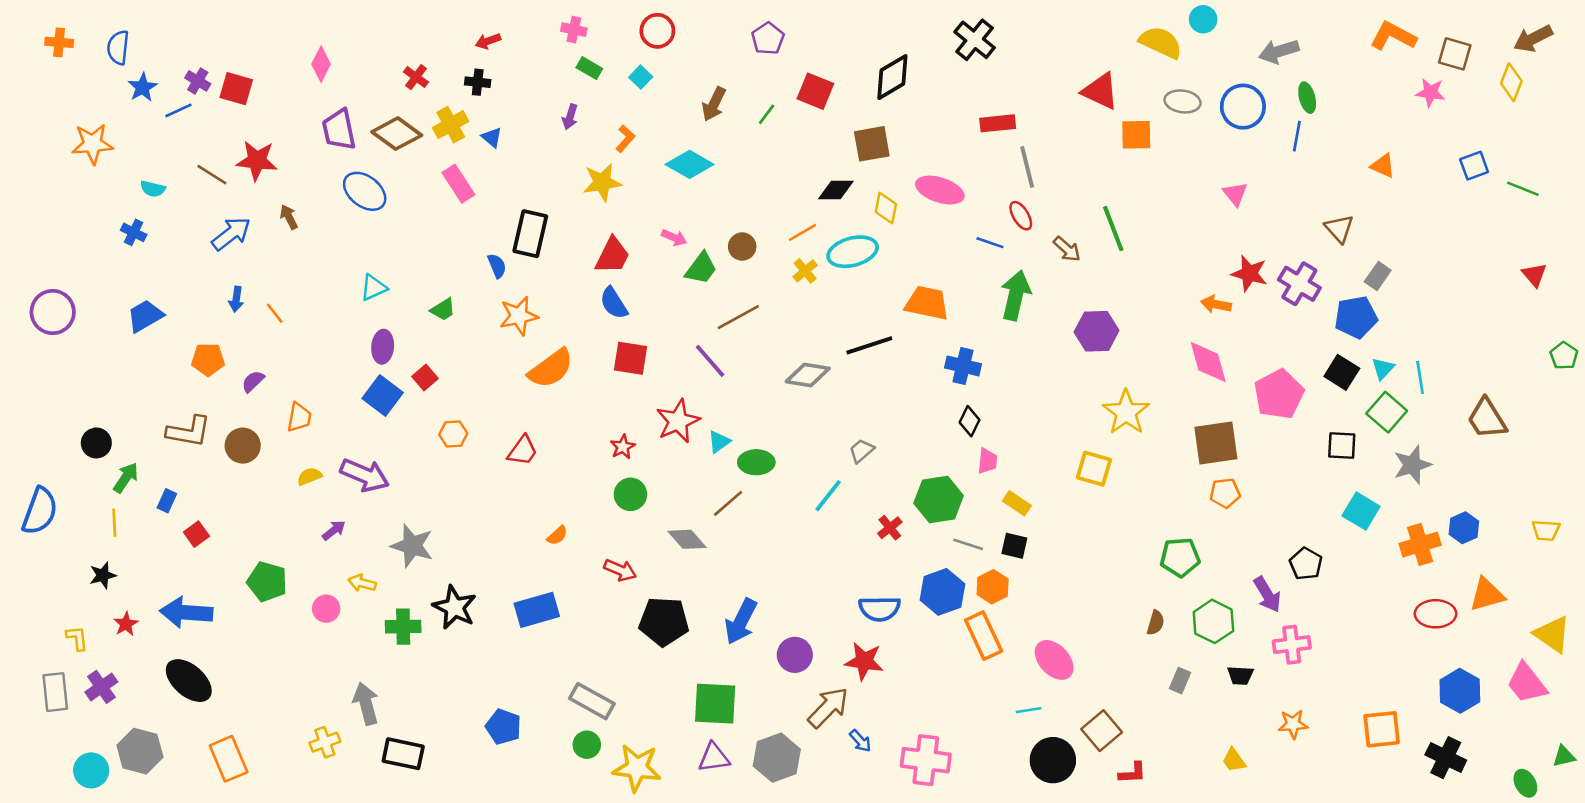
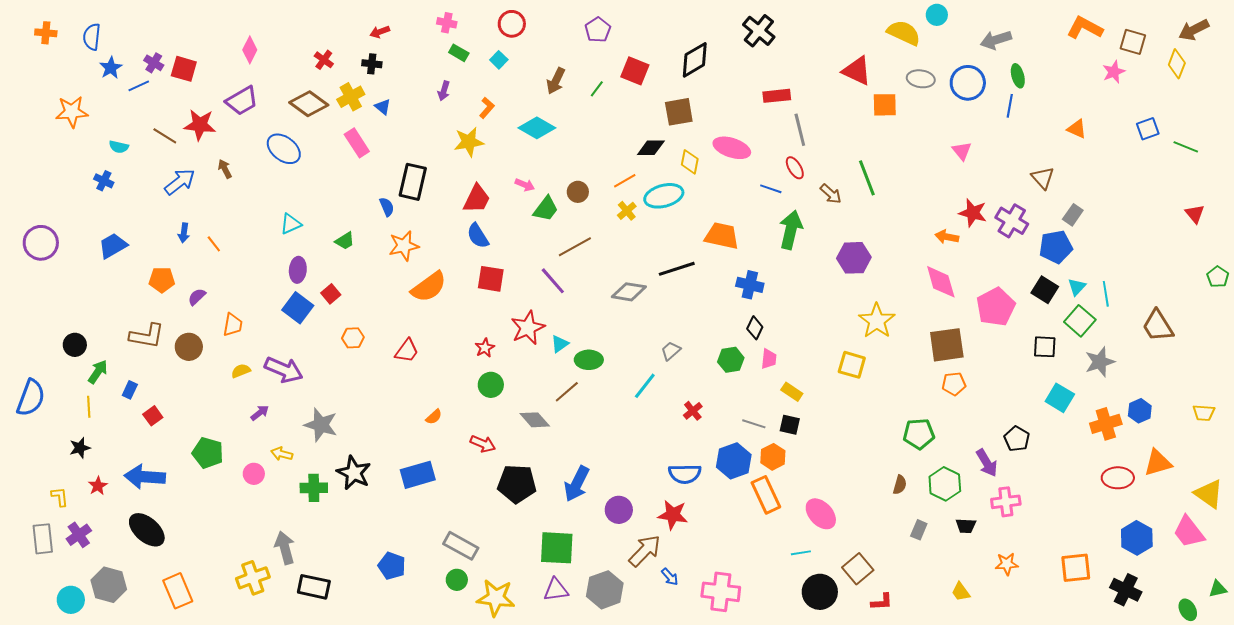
pink star: (1430, 92) -> (1114, 72), turned -30
purple trapezoid: (339, 130) -> (242, 101), moved, turned -108
green hexagon: (939, 499) -> (731, 360), moved, size x0.7
yellow cross: (325, 742) -> (253, 578), size x1.4

